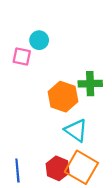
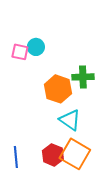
cyan circle: (39, 40) -> (36, 47), moved

